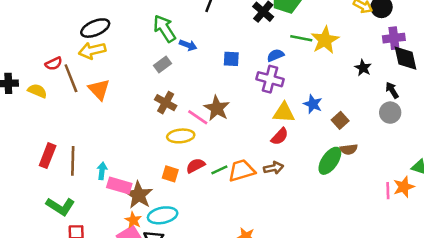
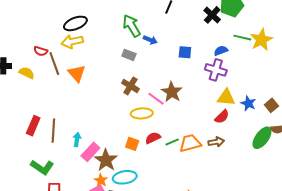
red semicircle: (54, 64) -> (41, 51), turned 40
gray rectangle: (162, 65) -> (129, 55), turned 56
blue star: (313, 104) -> (248, 103), moved
pink rectangle: (119, 185) -> (90, 152), turned -66

